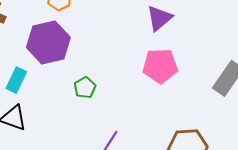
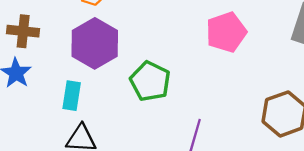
green pentagon: (85, 88) -> (150, 81), size x1.6

